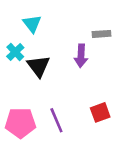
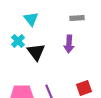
gray rectangle: (102, 34) -> (77, 18), moved

